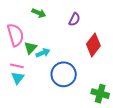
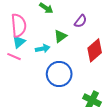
green triangle: (30, 48) -> (60, 36), moved
cyan triangle: (18, 78) -> (19, 42), moved

